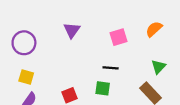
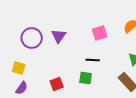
purple triangle: (72, 30) -> (59, 36), moved
purple circle: (24, 43) -> (32, 38), moved

